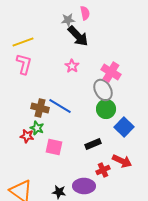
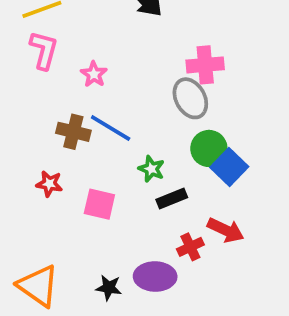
pink star: (72, 66) -> (94, 74), moved
pink cross: (111, 72) -> (205, 65), turned -36
green circle: (106, 109) -> (209, 148), moved
green star: (37, 128) -> (151, 169), moved

